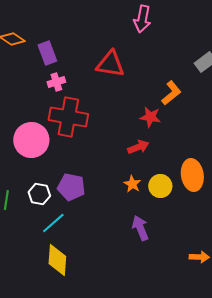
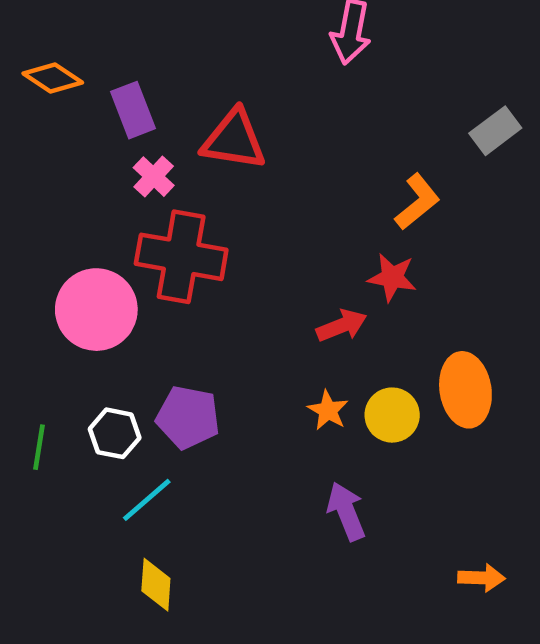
red triangle: (110, 64) -> (234, 140), moved
pink cross: (56, 82) -> (154, 177), turned -30
red star: (150, 117) -> (392, 277), moved
yellow diamond: (57, 260) -> (156, 585), size x0.7

